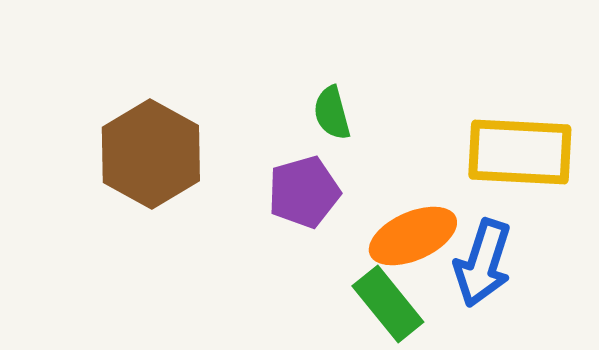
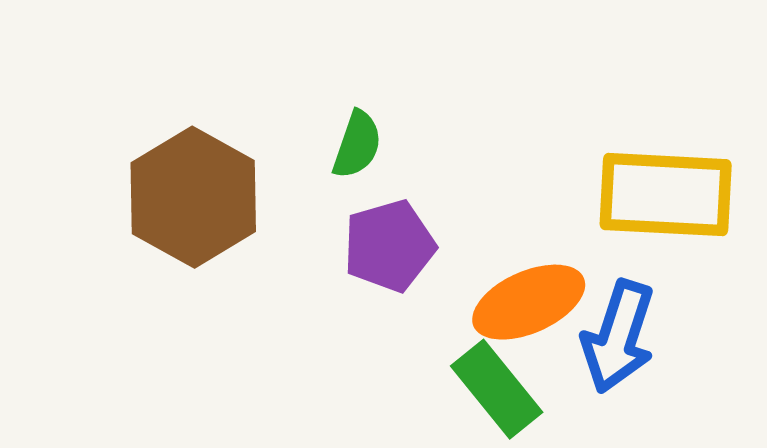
green semicircle: (332, 113) -> (357, 145), moved, turned -146

